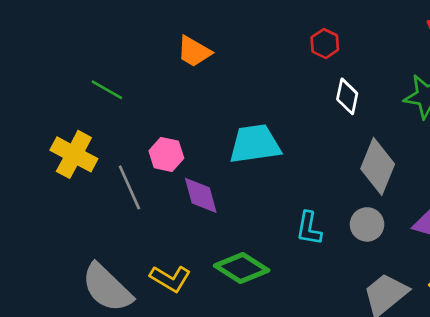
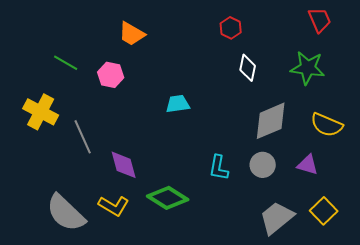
cyan trapezoid: (255, 144) -> (178, 104), size x0.6
pink hexagon: (166, 154) -> (111, 75), moved
gray diamond: (378, 166) -> (271, 121), turned 45
purple diamond: (201, 195) -> (124, 165), moved

